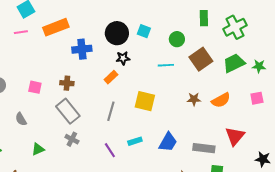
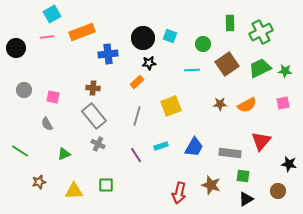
pink square: (35, 87) -> (53, 97), moved
yellow square: (145, 101) -> (171, 106), turned -35

